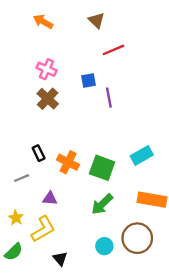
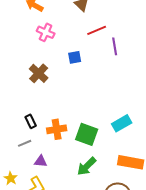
pink cross: (47, 69) -> (46, 32), moved
purple line: (109, 98) -> (115, 46), moved
orange cross: (68, 162) -> (57, 129), turned -36
gray line: (22, 178) -> (25, 143), moved

